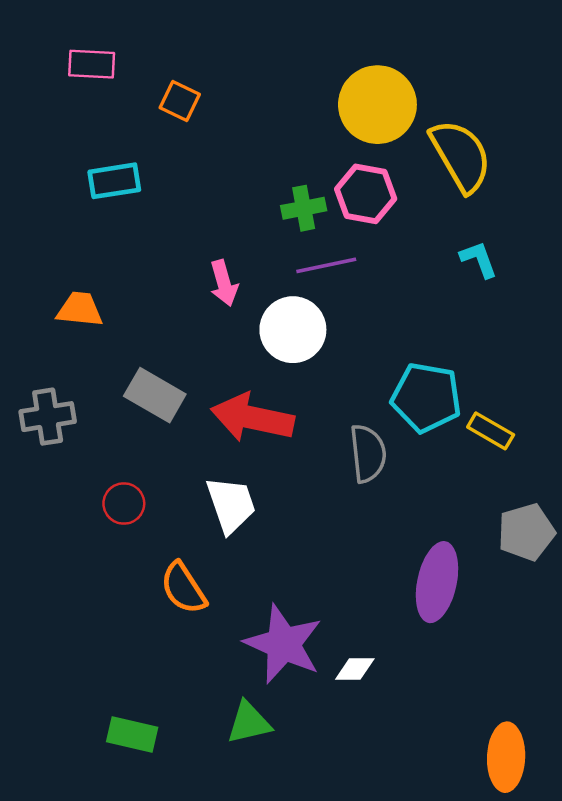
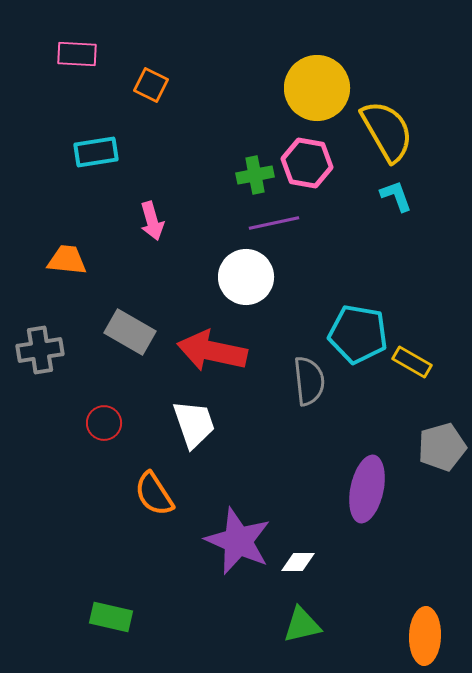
cyan L-shape: (479, 259) -> (396, 196), moved
pink arrow: (224, 283) -> (152, 221), moved
green triangle: (249, 723) -> (302, 625), moved

